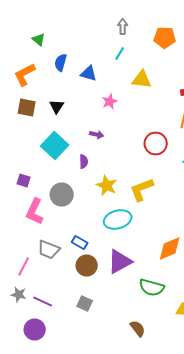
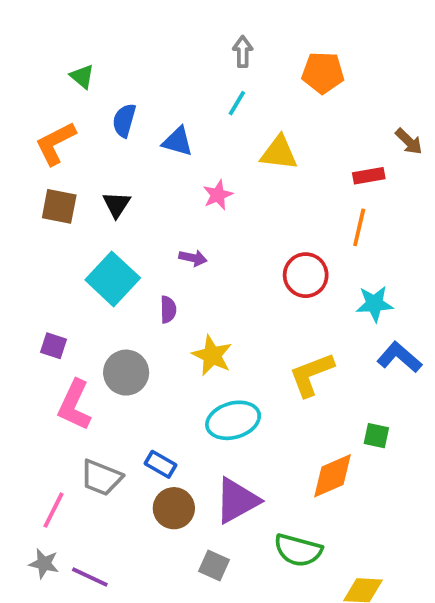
yellow L-shape: (142, 190) -> (311, 374), moved
gray square: (85, 304) -> (214, 566), moved

